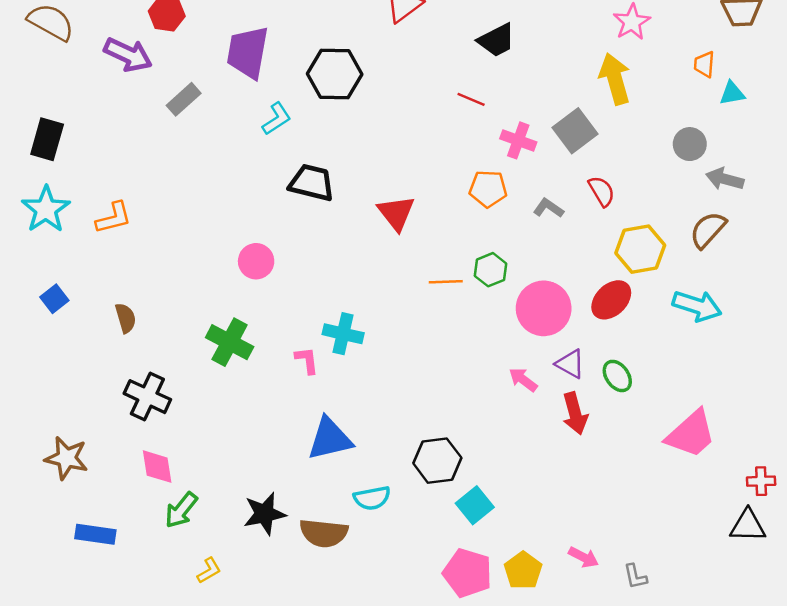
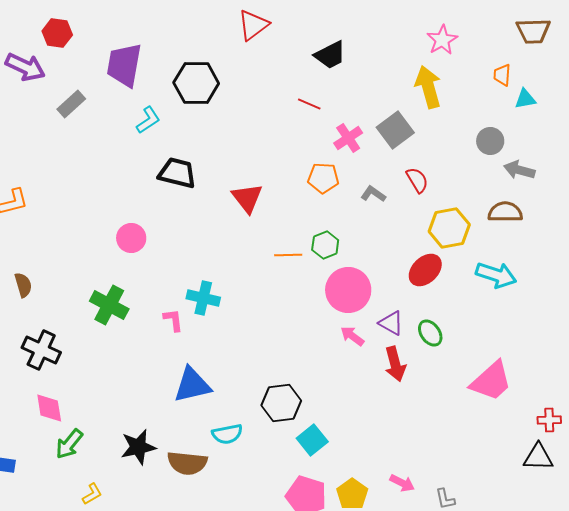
pink cross: (518, 140) -> (348, 138), turned 36
brown semicircle: (708, 230) -> (505, 212), turned 48
pink circle: (544, 308) -> (348, 290), moved

